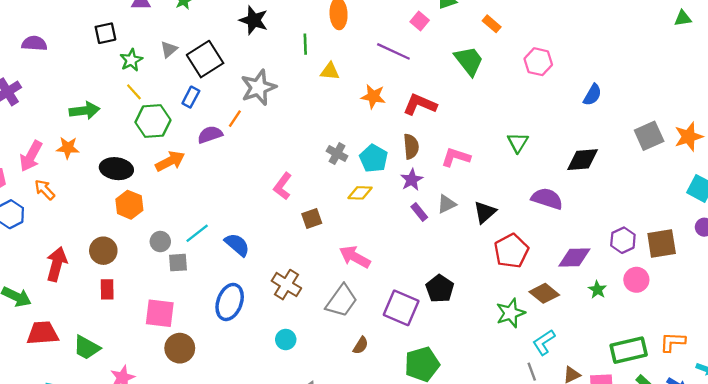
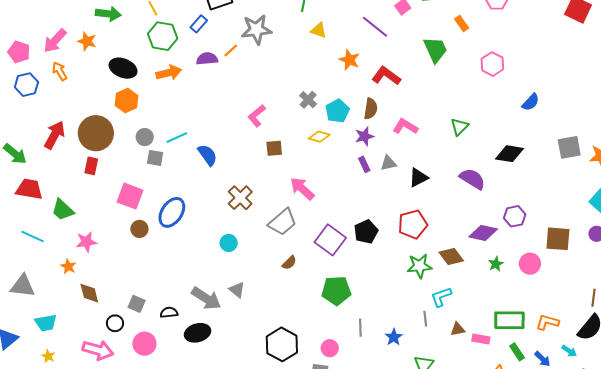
purple hexagon: (623, 240) -> (515, 216), moved
brown circle: (103, 251) -> (96, 133), size x1.5
red pentagon: (511, 251) -> (413, 224), moved
blue ellipse: (230, 302) -> (172, 212), moved
brown circle: (180, 348) -> (139, 229), size x0.7

